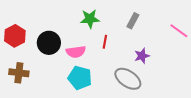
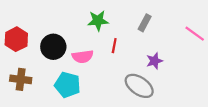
cyan pentagon: (80, 78) -> (67, 85), moved

